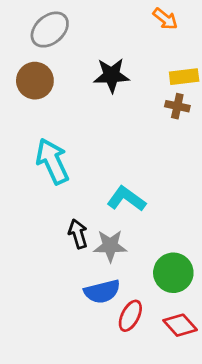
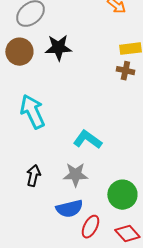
black star: (112, 75) -> (58, 48), moved
black arrow: (78, 234) -> (33, 176), moved, turned 30

